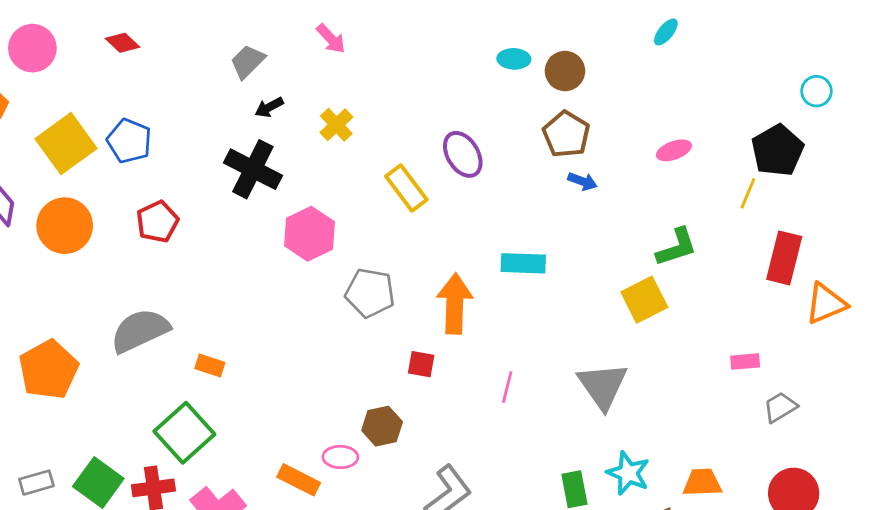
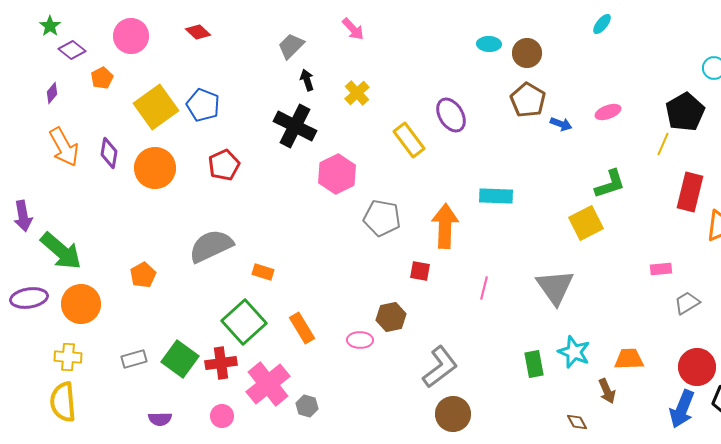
black arrow: (269, 107) -> (307, 80), turned 100
blue arrow: (582, 181) -> (561, 124), moved
orange pentagon: (49, 370) -> (143, 275), size x0.6
orange rectangle: (299, 480) -> (302, 328), moved, turned 32

